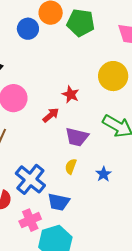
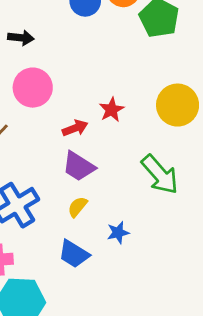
purple trapezoid: (77, 137) -> (79, 166), moved
blue trapezoid: (59, 202) -> (74, 254), moved

